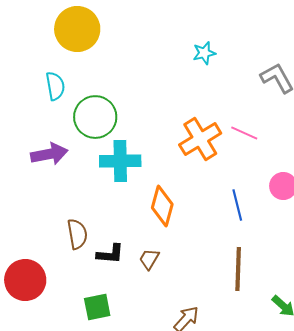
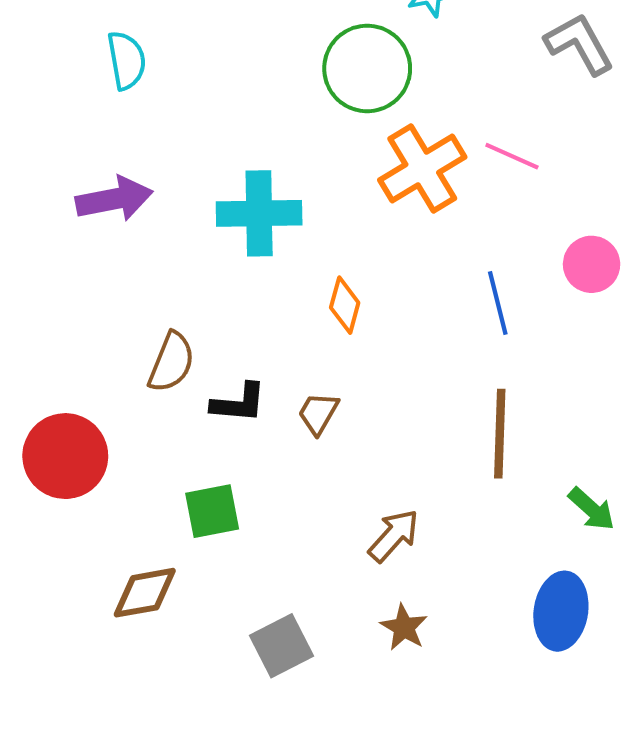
green circle: (95, 117) -> (367, 68), moved
orange diamond: (162, 206) -> (345, 305), size x0.7
brown semicircle: (77, 234) -> (171, 362), turned 32

